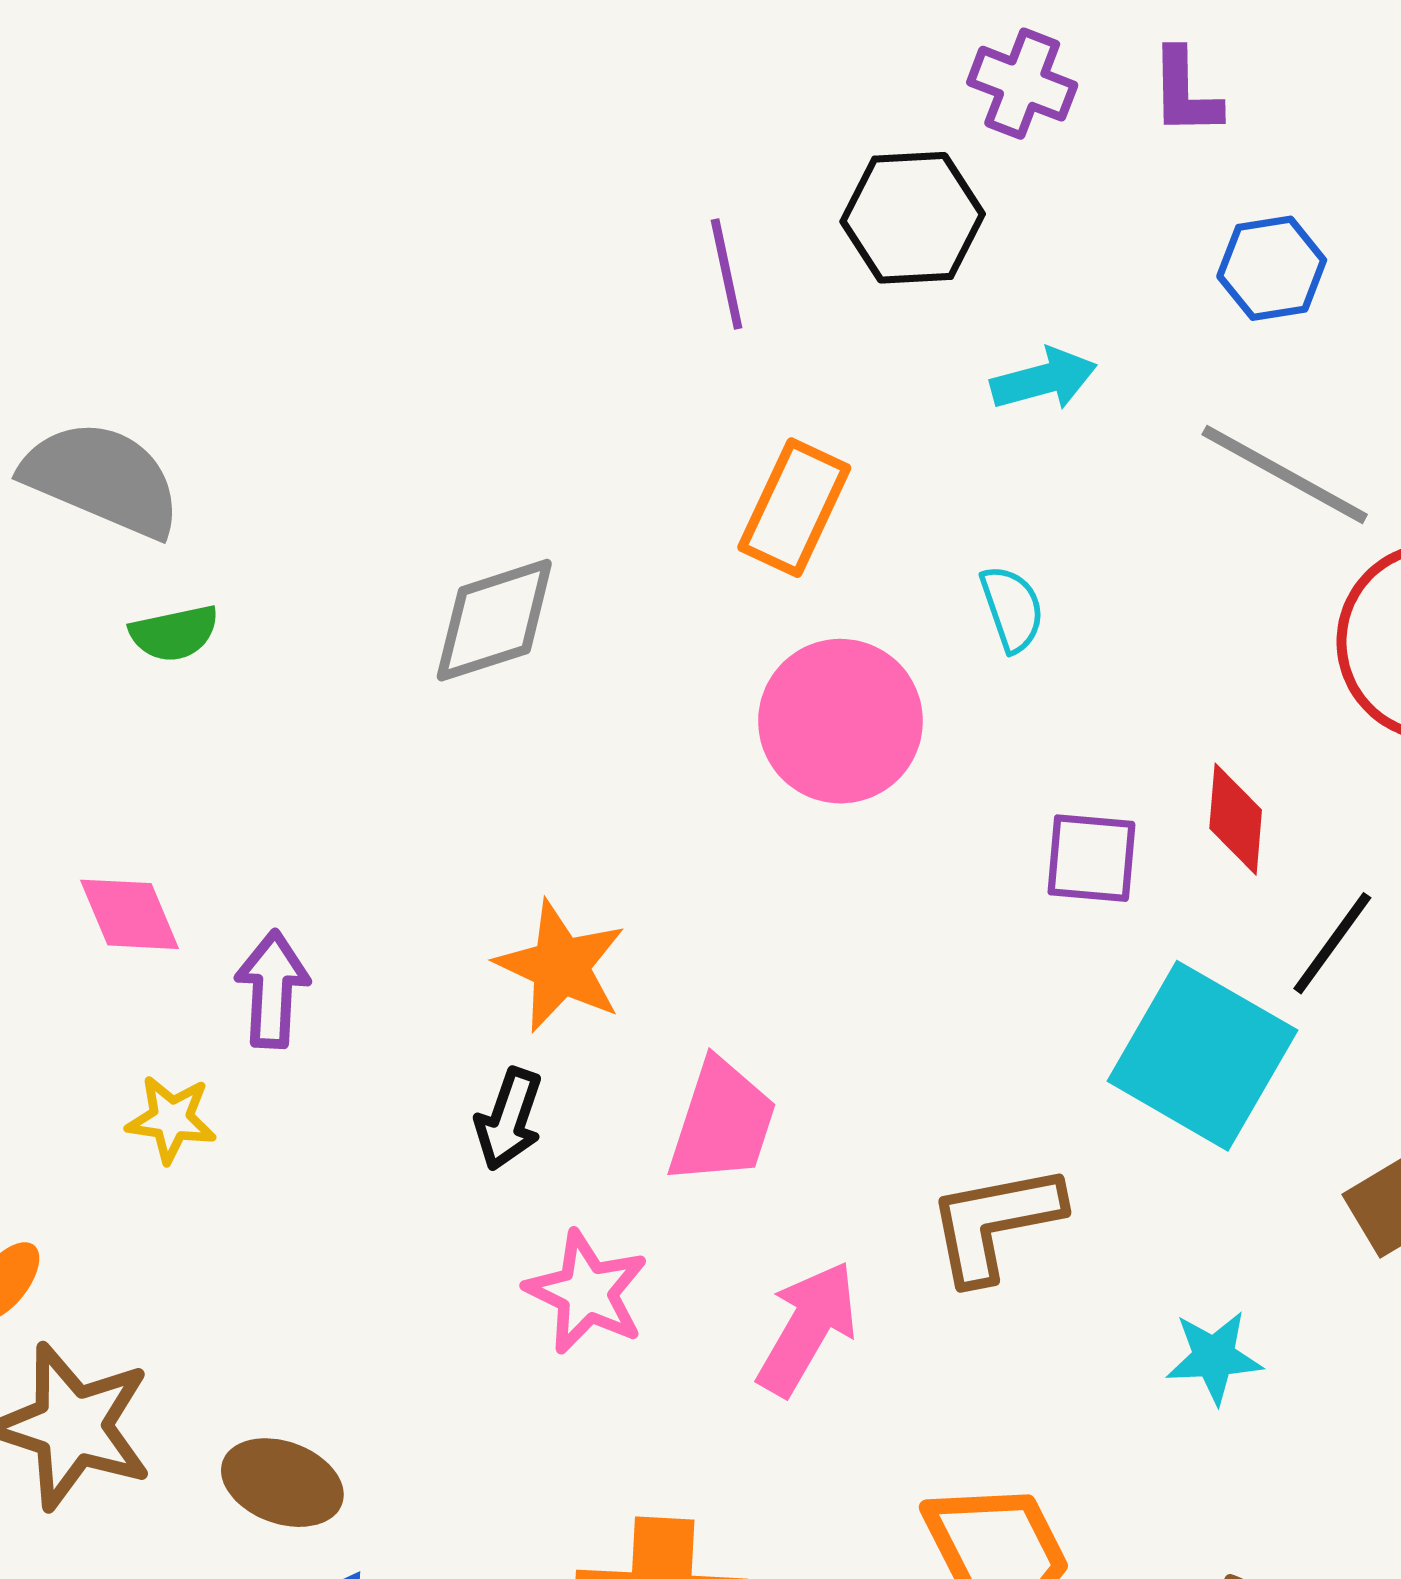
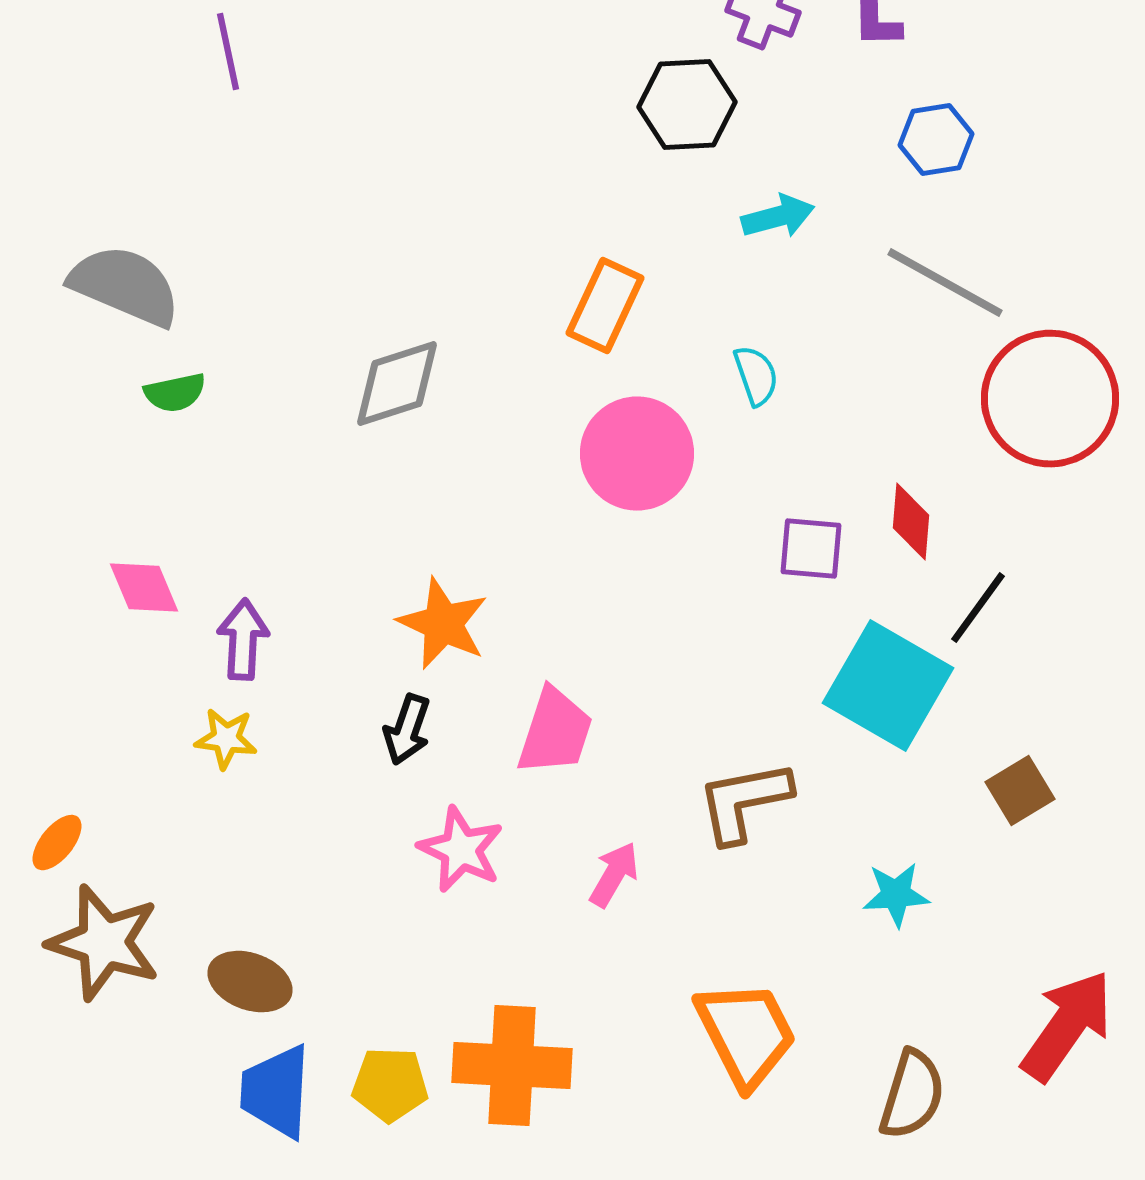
purple line: (727, 274) -> (228, 52), moved
yellow star: (171, 1119) -> (226, 739), moved
pink arrow: (807, 1328) -> (614, 875), size x0.7

